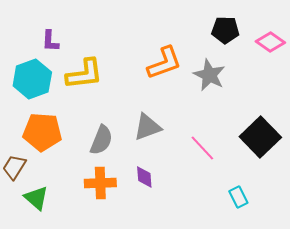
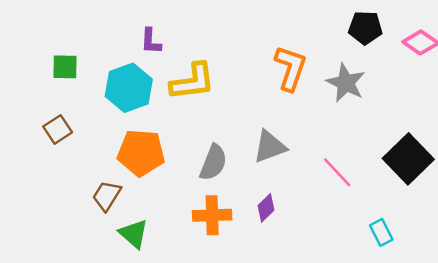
orange L-shape: (164, 63) -> (291, 68), turned -51
purple diamond: (144, 177) -> (266, 208), turned 50

